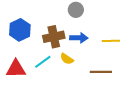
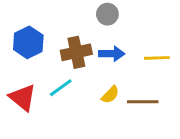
yellow semicircle: (67, 59) -> (110, 95), moved, turned -80
red triangle: (16, 69) -> (23, 98), turned 40

